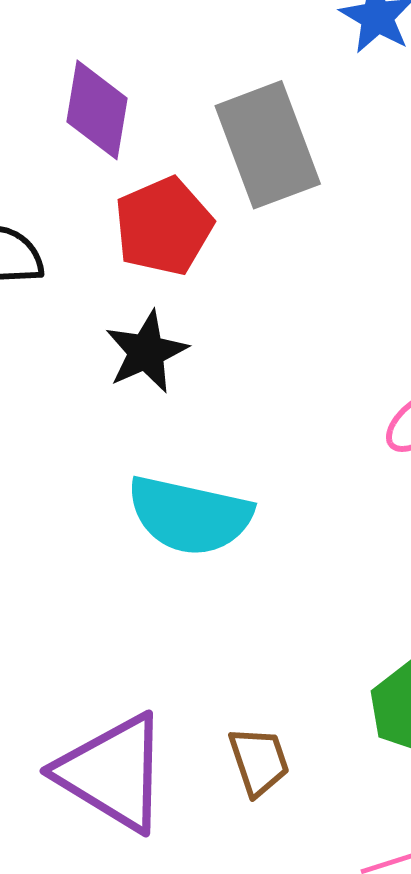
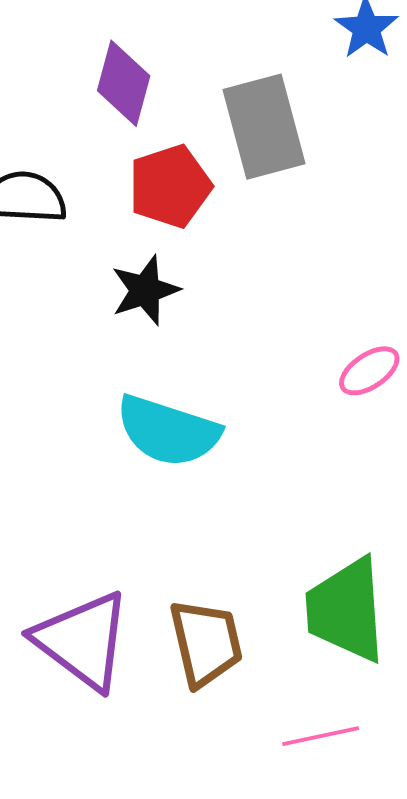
brown trapezoid: (259, 761) -> (206, 643), size x1.5

